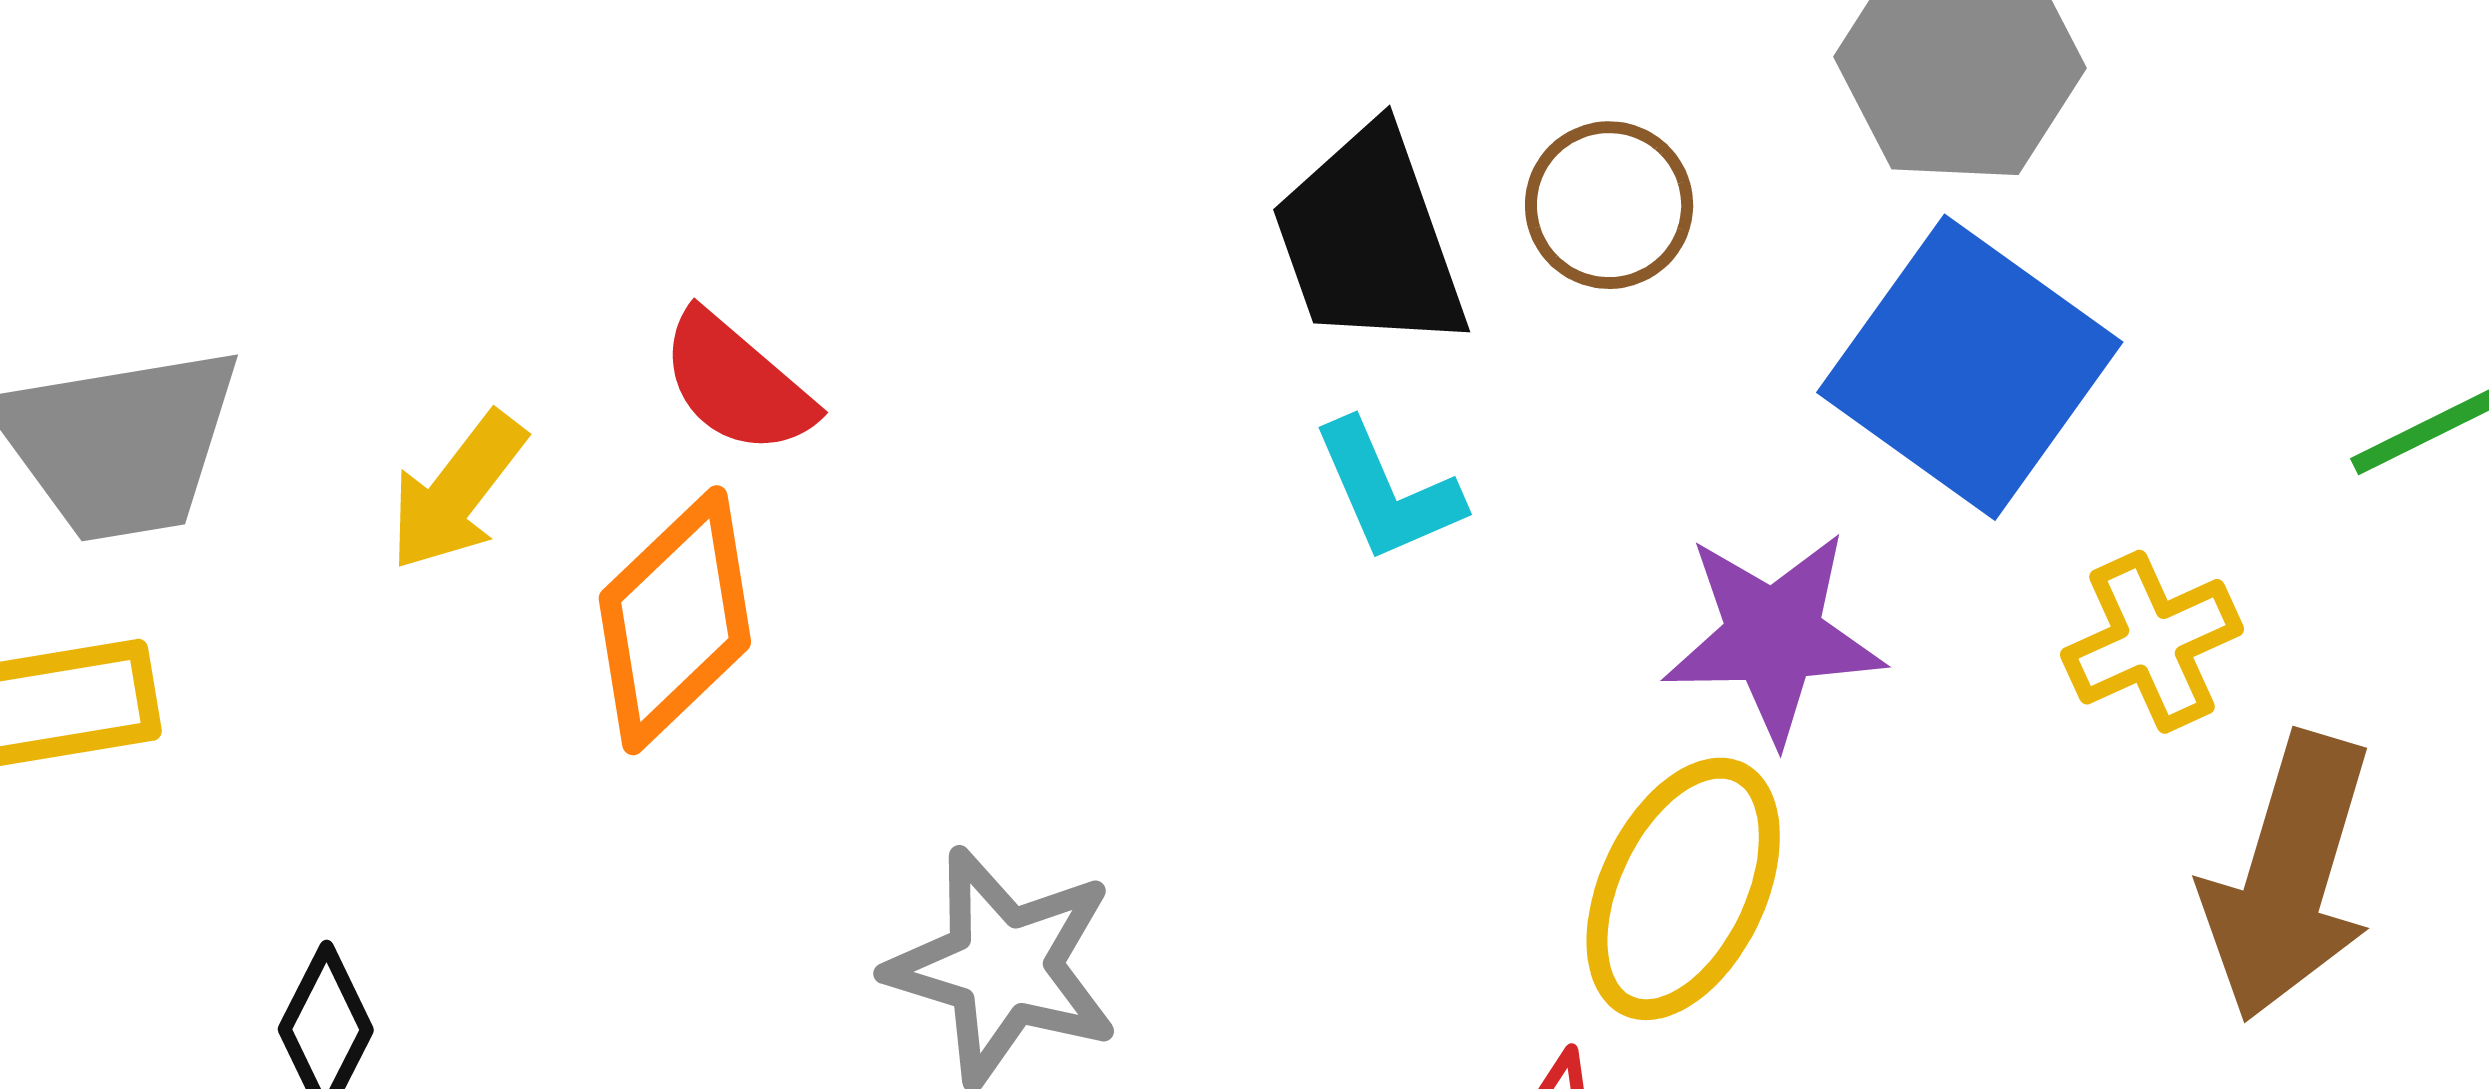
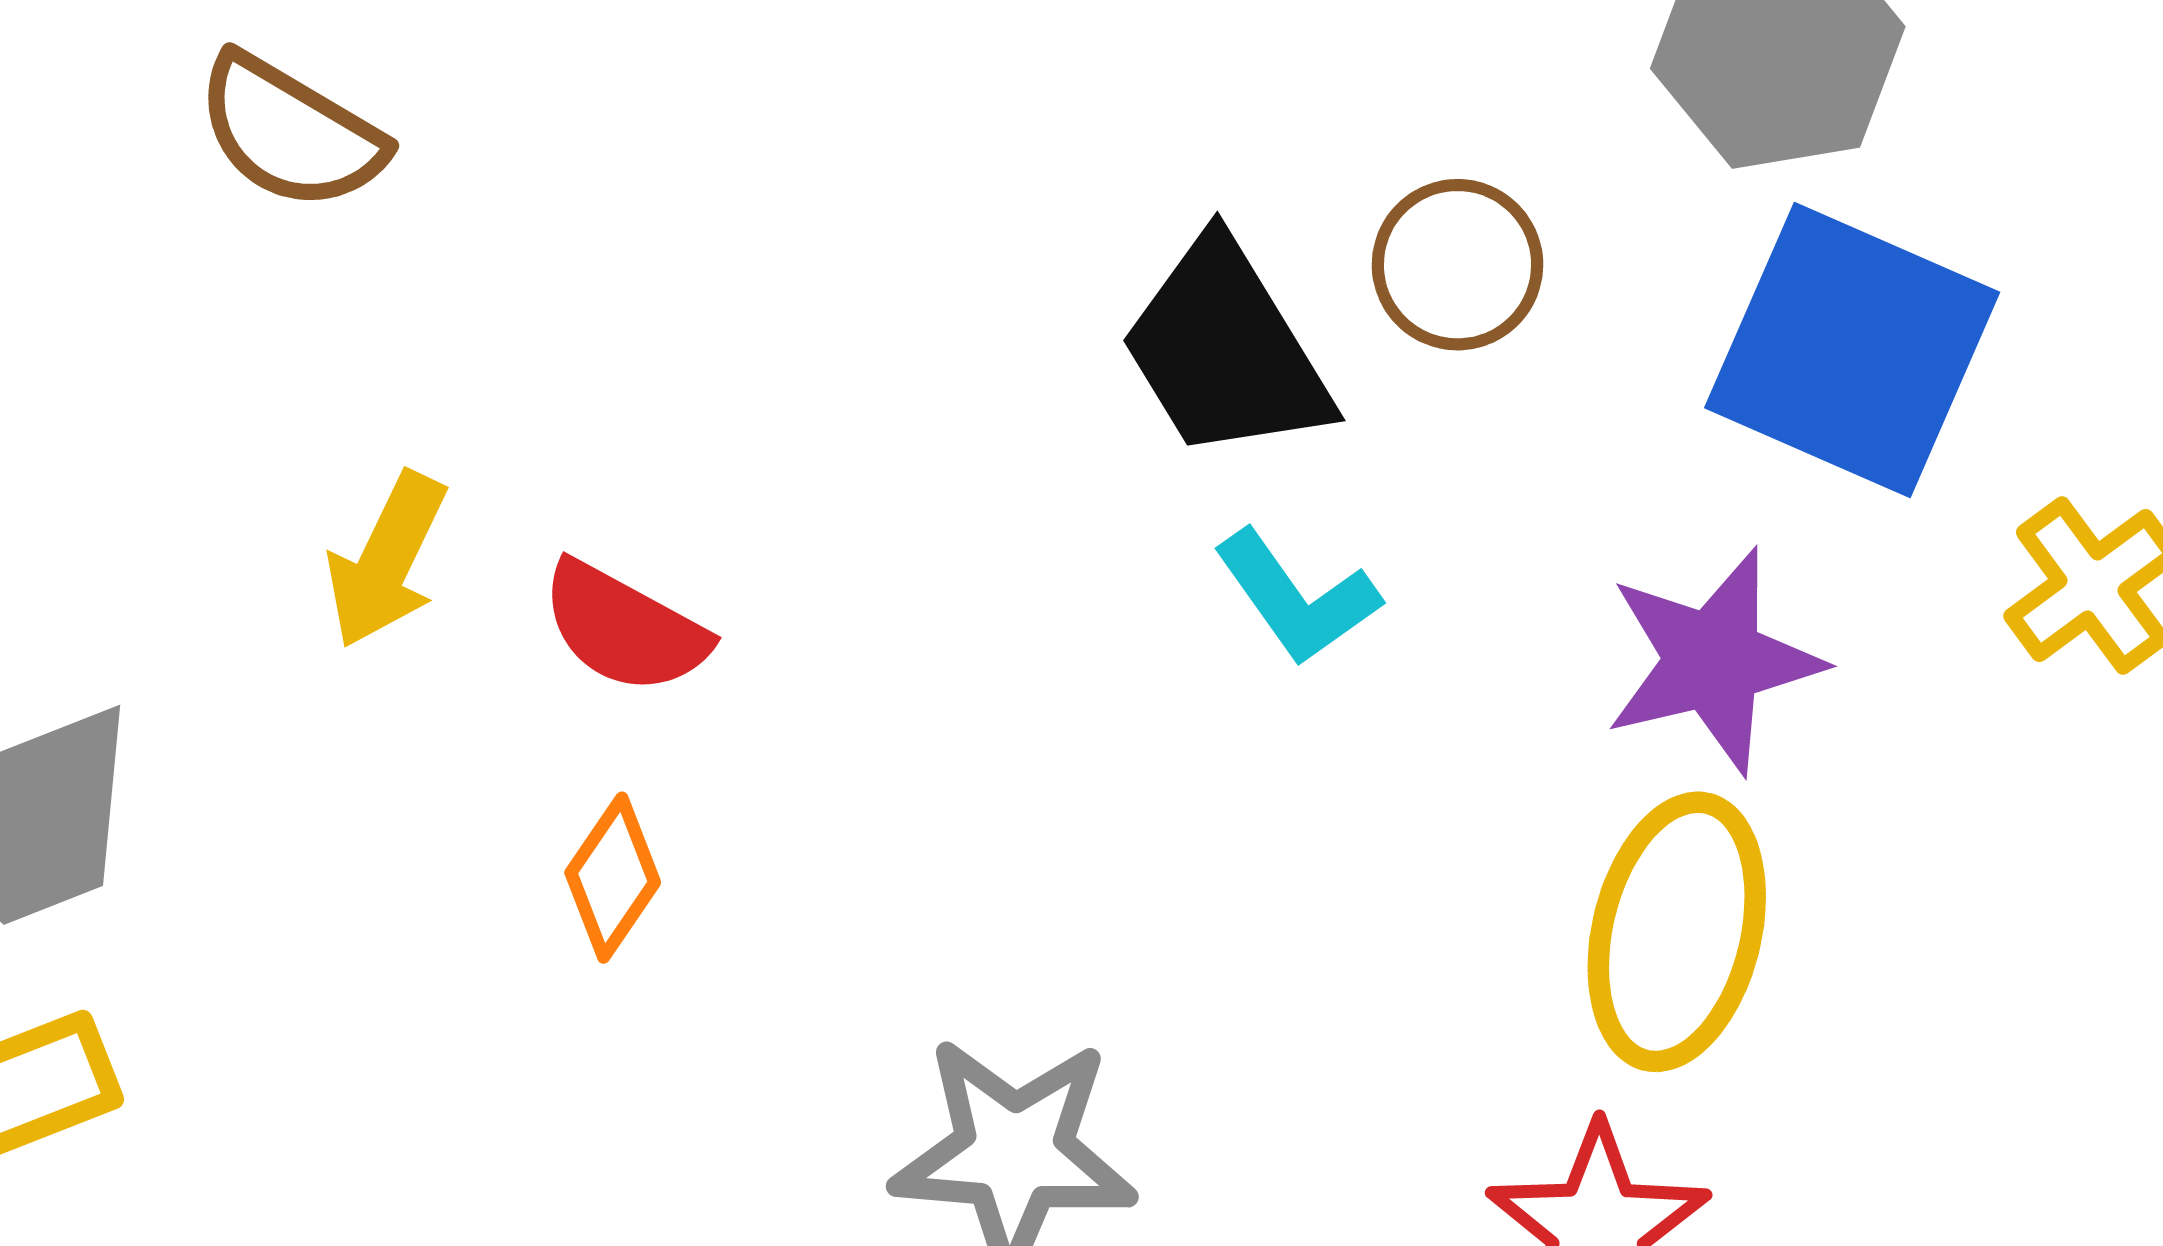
yellow arrow: (457, 491) -> (387, 560), moved
orange diamond: (675, 620) -> (613, 878), size x0.6

